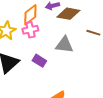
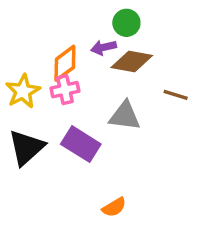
purple rectangle: (39, 61) -> (81, 144), size x1.5

